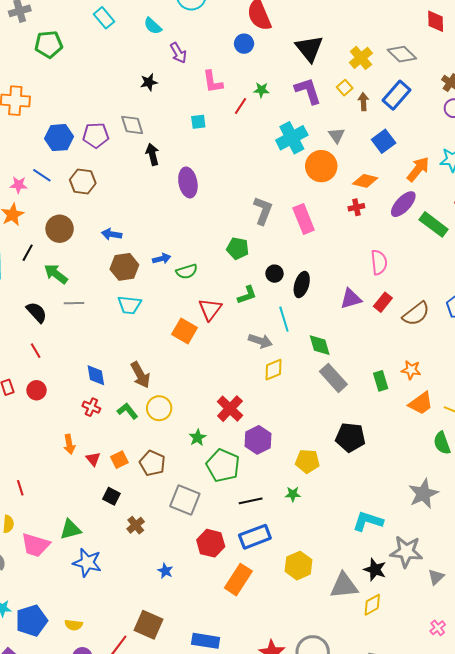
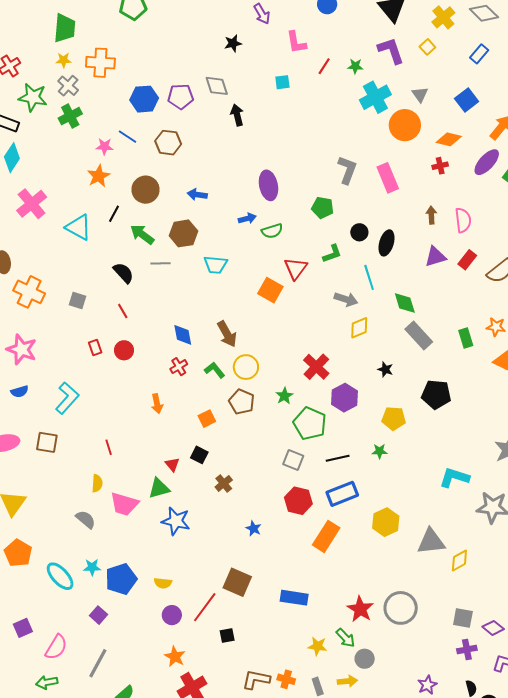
green star: (261, 90) -> (355, 66), moved
blue rectangle: (397, 95) -> (479, 54), size x0.7
brown arrow: (363, 102) -> (431, 215), moved
purple ellipse: (188, 182) -> (268, 185), moved
brown hexagon: (124, 267) -> (183, 233), moved
red cross: (91, 407) -> (179, 367), turned 36
red triangle: (93, 459) -> (172, 464), moved
brown pentagon: (152, 463) -> (242, 402), moved
gray square: (185, 500) -> (293, 460), moved, size x0.7
black star: (375, 570) -> (385, 369), moved, size x0.7

